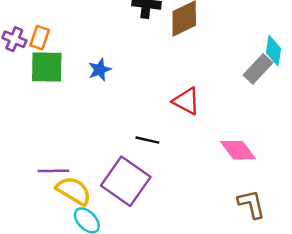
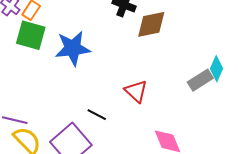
blue star: (100, 70) -> (73, 48), size x1.8

